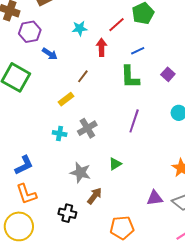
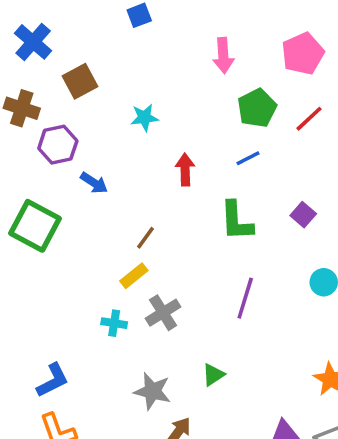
red line: (116, 25) -> (309, 119), moved
cyan star: (80, 28) -> (144, 118), moved
blue line: (138, 51) -> (248, 158), moved
brown line: (83, 76) -> (146, 238), moved
yellow rectangle: (66, 99) -> (134, 276), moved

